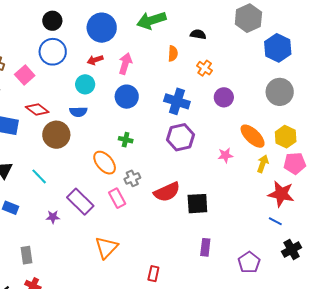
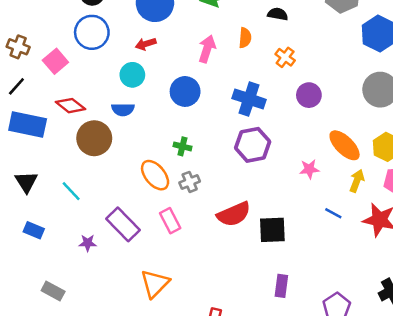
pink arrow: (125, 64) -> (207, 49), moved
gray cross: (132, 178) -> (190, 182), moved
blue line: (275, 221) -> (333, 213), moved
gray rectangle: (27, 255) -> (53, 291), turned -54

